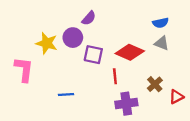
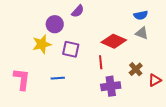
purple circle: (73, 38) -> (55, 24), moved
yellow star: (47, 43) -> (42, 44), moved, turned -30
purple square: (93, 55) -> (71, 49), moved
pink L-shape: (24, 69) -> (22, 79), moved

